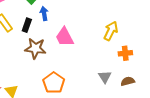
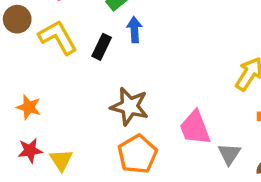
pink trapezoid: (65, 37) -> (195, 128), moved
brown star: (35, 48) -> (130, 106), moved

